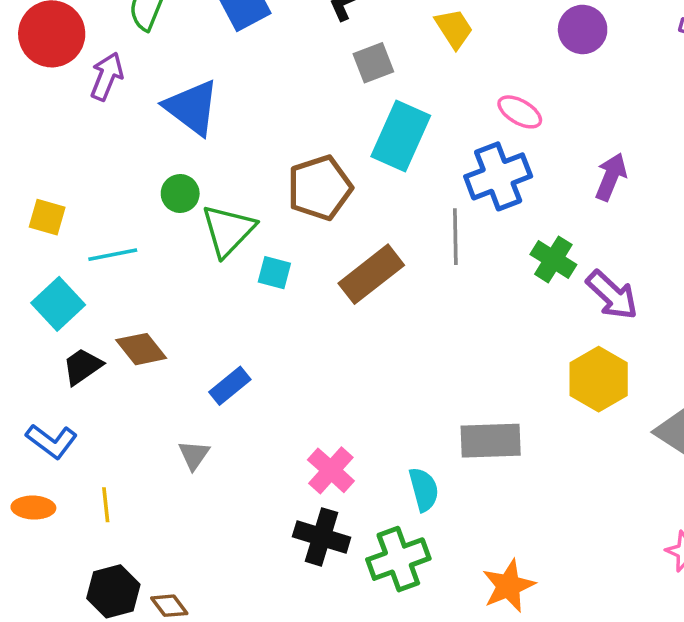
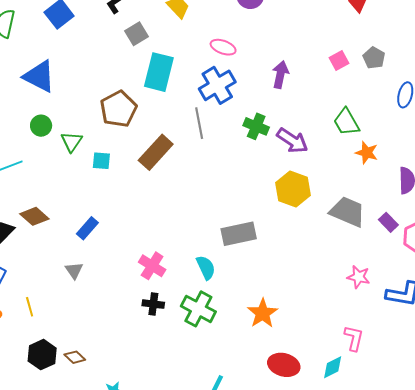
green triangle: (228, 230) -> (72, 142), size x0.7
black cross: (322, 537) -> (153, 304), size x0.7
green cross: (398, 559) -> (198, 309), turned -32

